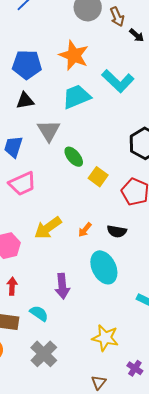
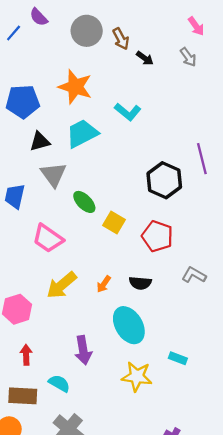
cyan L-shape: (118, 81) -> (128, 112), size x0.7
black triangle: (25, 101) -> (40, 141), moved
pink trapezoid: (22, 184) -> (48, 238), moved, turned 64
yellow star: (105, 338) -> (137, 376), moved

